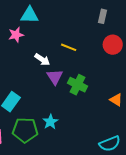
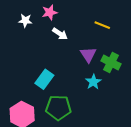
white arrow: (42, 60) -> (60, 34), moved
cyan star: (50, 122) -> (93, 82), moved

